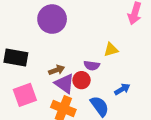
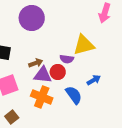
yellow triangle: (111, 50) -> (84, 45), size x1.6
purple triangle: (65, 84) -> (43, 75), turned -30

